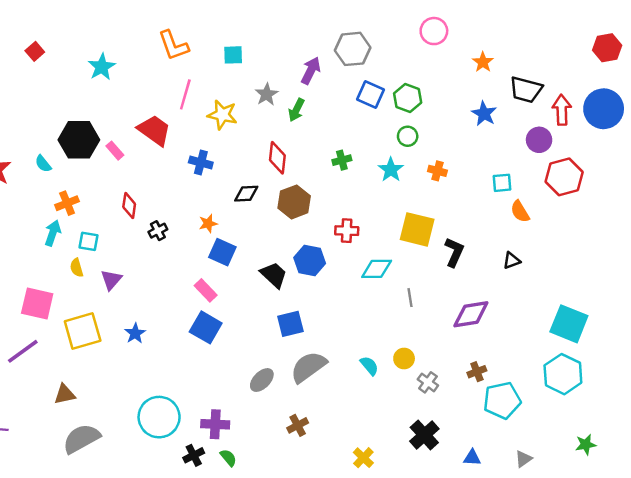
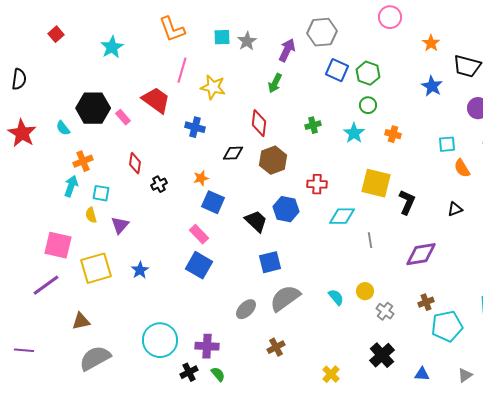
gray star: (267, 94) -> (247, 41), moved

